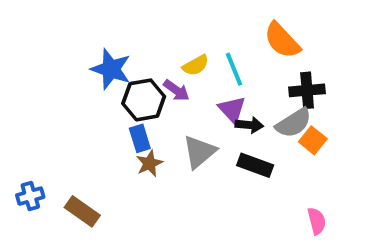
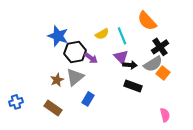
purple arrow: (176, 90) -> (91, 58), moved
black cross: (307, 90) -> (160, 47), turned -30
blue rectangle: (140, 138) -> (88, 99), moved, turned 48
gray triangle: (199, 152) -> (75, 77), moved
brown star: (149, 163) -> (57, 80), moved
brown rectangle: (82, 211) -> (53, 108), moved

